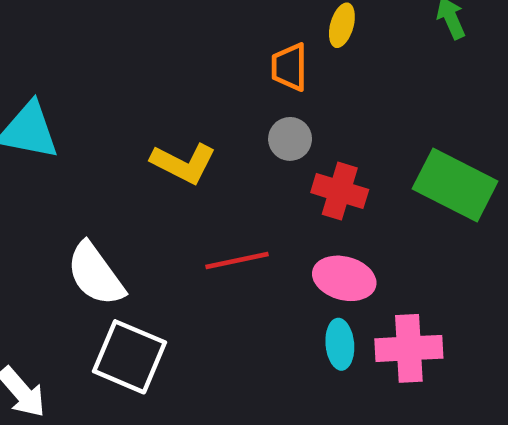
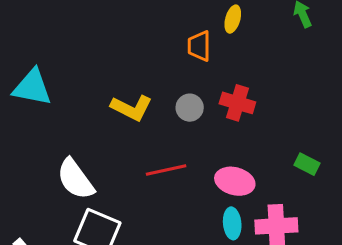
gray circle: (290, 139) -> (190, 108), moved
green rectangle: (455, 185) -> (307, 164), moved, size x0.5
red cross: (340, 191) -> (237, 103), moved

